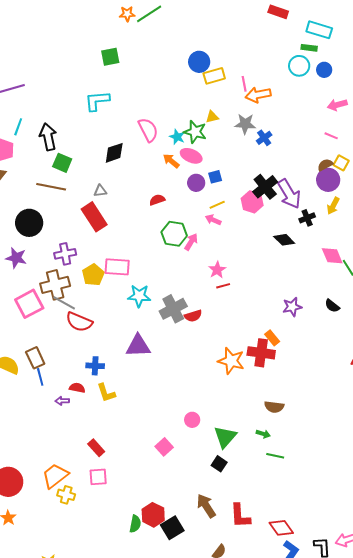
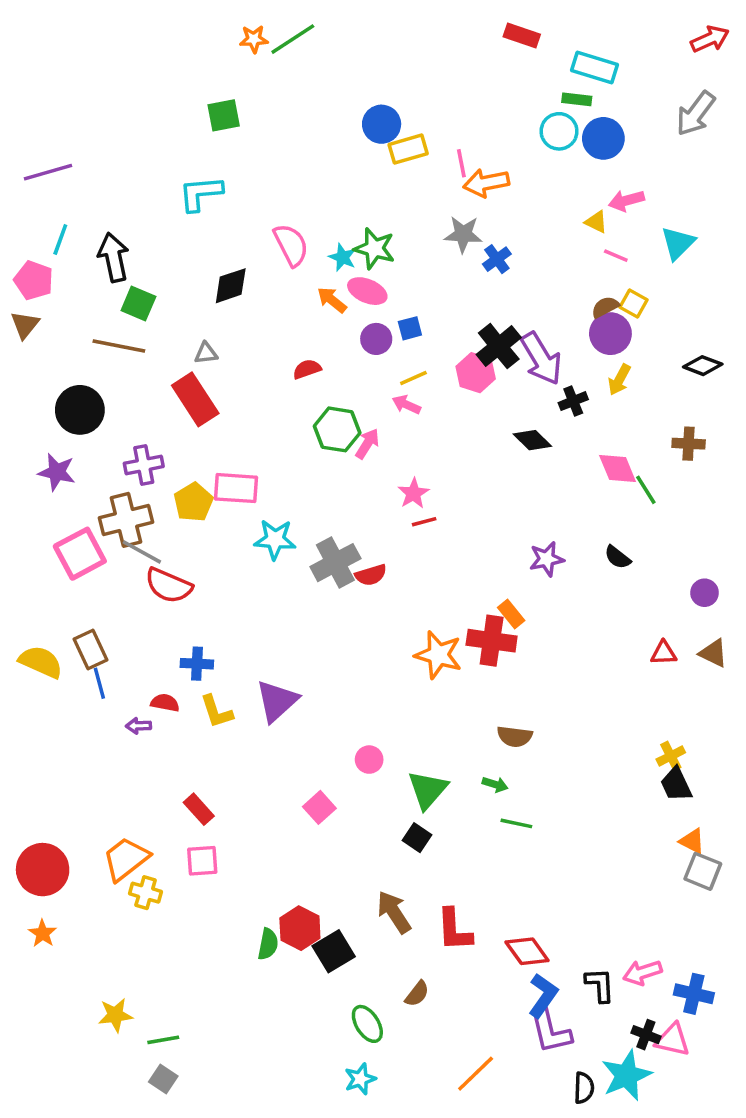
blue circle: (324, 70) -> (603, 138), size x1.5
yellow triangle: (212, 117) -> (596, 222), moved, turned 40
purple triangle: (138, 346) -> (277, 701), moved, turned -40

